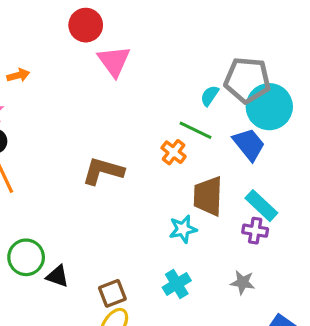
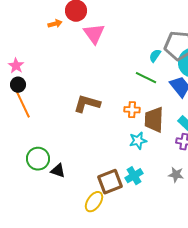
orange arrow: (18, 75) -> (55, 24), moved
orange cross: (174, 152) -> (132, 110), moved, turned -35
brown square: (112, 293) -> (110, 182), moved, size x1.4

